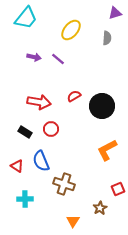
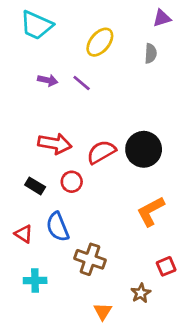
cyan trapezoid: (26, 18) -> (36, 25), turned 75
red semicircle: (74, 96) -> (101, 152), moved, size x1.5

